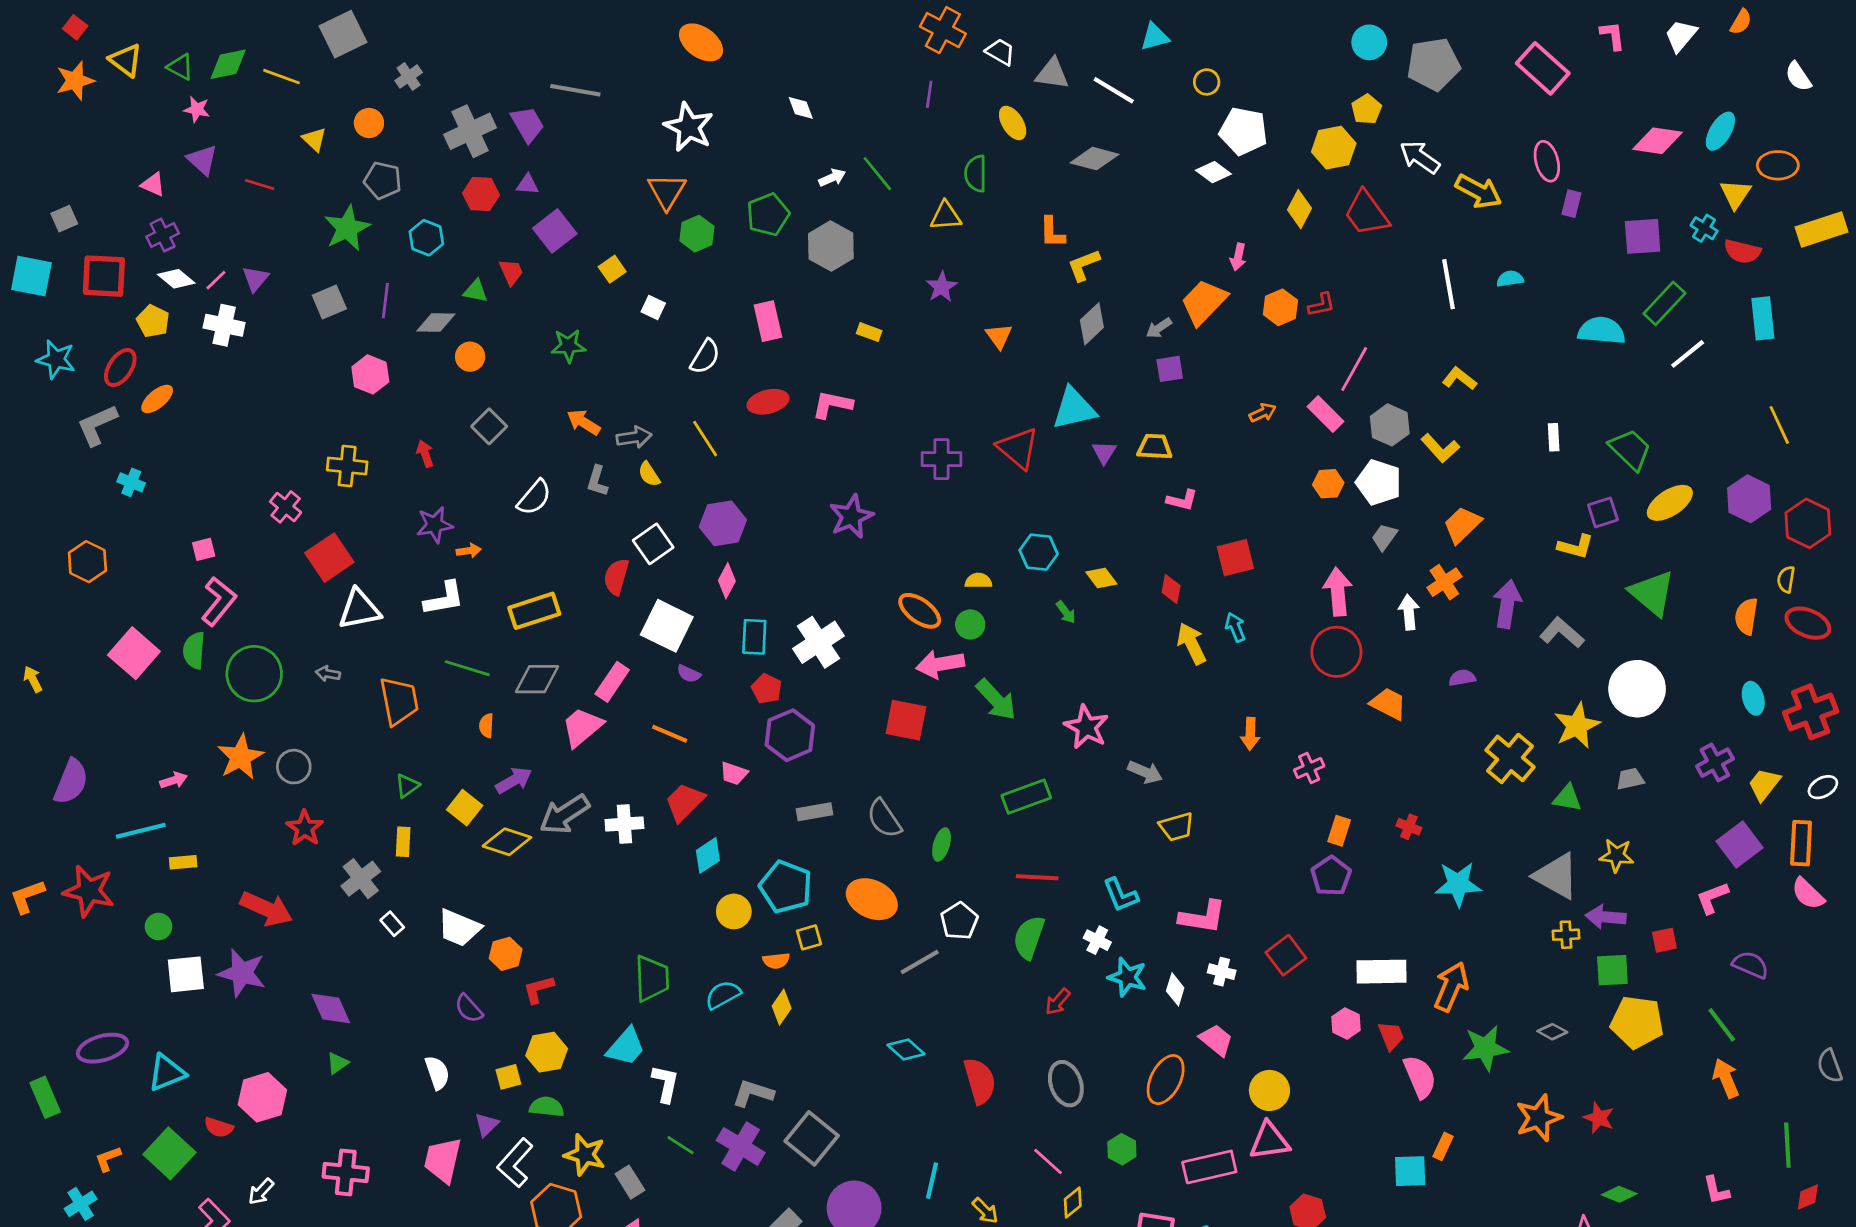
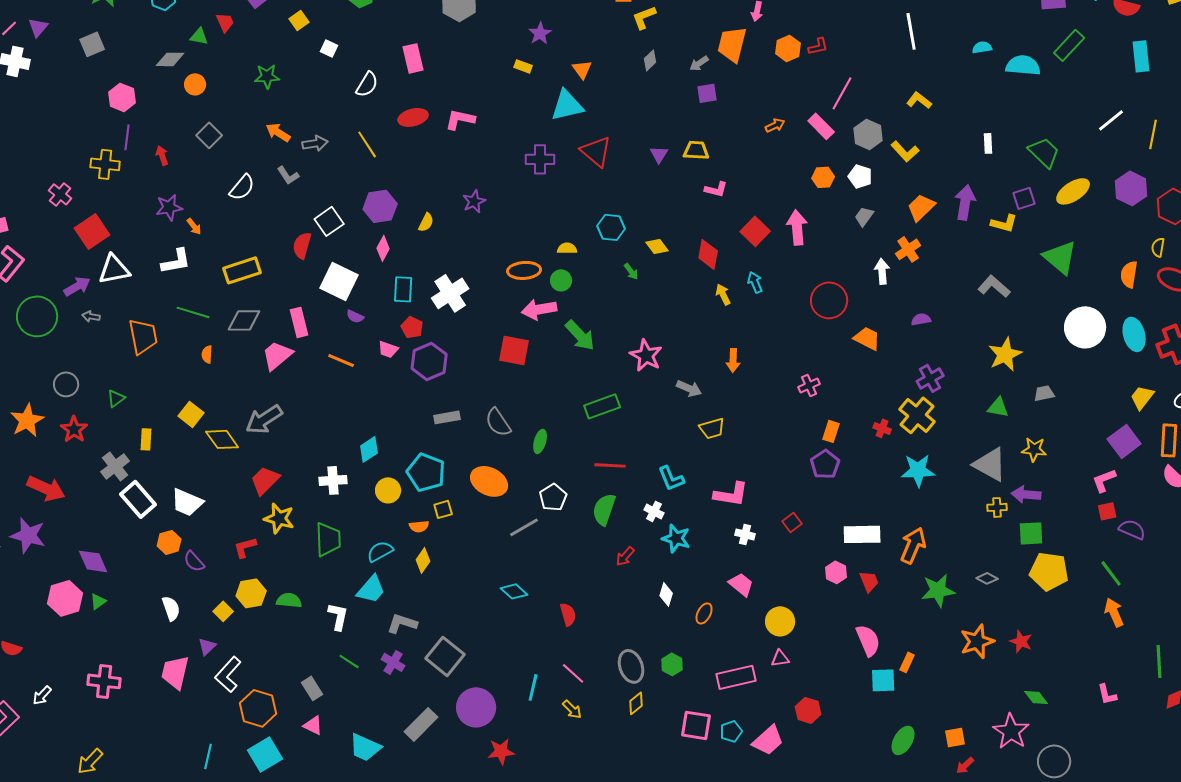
cyan semicircle: (1510, 279) -> (982, 47), moved
purple line: (385, 301) -> (127, 137), moved
orange trapezoid: (1204, 302) -> (732, 44), turned -30
gray diamond: (1092, 324) -> (650, 60), size x0.7
yellow rectangle: (869, 332) -> (523, 66), moved
white line: (1688, 354) -> (1111, 120), moved
cyan triangle: (1074, 409) -> (567, 105), moved
yellow line: (1779, 425) -> (1153, 134), turned 36
yellow semicircle: (649, 474) -> (426, 222), moved, turned -120
gray L-shape: (597, 481) -> (288, 175), turned -50
white pentagon: (1379, 482) -> (860, 176), size x0.7
purple star: (851, 517) -> (474, 201), size x0.7
orange arrow: (469, 551) -> (194, 226), turned 60
red square: (1235, 558) -> (755, 231), turned -32
red diamond: (1171, 589) -> (708, 254), size x1.4
pink arrow: (1338, 592) -> (797, 227), moved
purple arrow: (1507, 604) -> (965, 202), moved
orange ellipse: (920, 611) -> (524, 270), turned -40
yellow arrow: (1192, 644) -> (723, 294), size x0.7
pink rectangle: (612, 682) -> (299, 322), turned -48
white circle: (1637, 689) -> (1085, 327), moved
cyan ellipse: (1753, 698) -> (1134, 334), size x1.4
orange arrow: (1250, 734) -> (733, 360), moved
orange star: (241, 757) -> (27, 420), moved
yellow cross: (1510, 758) -> (917, 415), moved
purple cross: (1715, 763) -> (930, 378), moved
pink trapezoid: (734, 773) -> (388, 349), moved
purple arrow: (514, 780) -> (77, 286), moved
green triangle: (407, 786) -> (116, 398), moved
red trapezoid: (685, 802) -> (265, 480), moved
white cross: (624, 824) -> (333, 480), moved
yellow diamond: (507, 842) -> (222, 439), turned 36
white rectangle: (392, 924) -> (138, 499), size x2.0
red square: (1664, 940) -> (1107, 511), moved
orange hexagon: (506, 954) -> (169, 542), moved
red square: (1286, 955) -> (792, 522), size x0.7
white diamond: (1175, 989) -> (666, 594), moved
cyan trapezoid: (626, 1047) -> (371, 589), moved
yellow square: (508, 1077) -> (223, 611), turned -30
pink semicircle: (1420, 1077) -> (868, 640), moved
orange ellipse: (1166, 1080) -> (704, 613), size x0.6
red semicircle: (980, 1081) -> (568, 614), size x0.7
gray ellipse: (1066, 1084) -> (631, 666), moved
pink hexagon: (262, 1097) -> (65, 598), moved
green semicircle: (547, 1107) -> (289, 600), moved
pink triangle: (1269, 1141) -> (780, 658), size x0.6
purple cross: (741, 1146) -> (393, 662), size x0.7
yellow star: (585, 1155) -> (279, 518), moved
pink line: (1048, 1162) -> (573, 673), moved
green diamond: (1619, 1194) -> (1036, 697), turned 30

